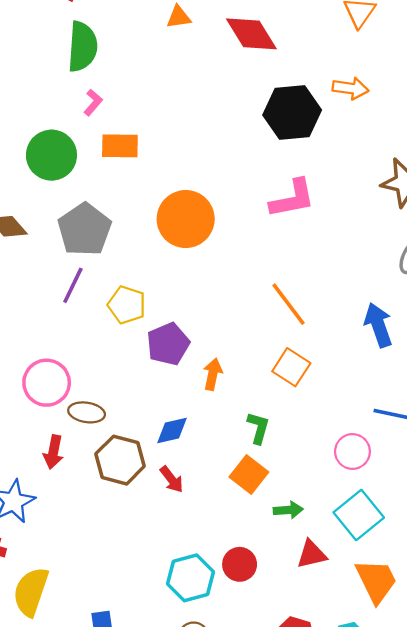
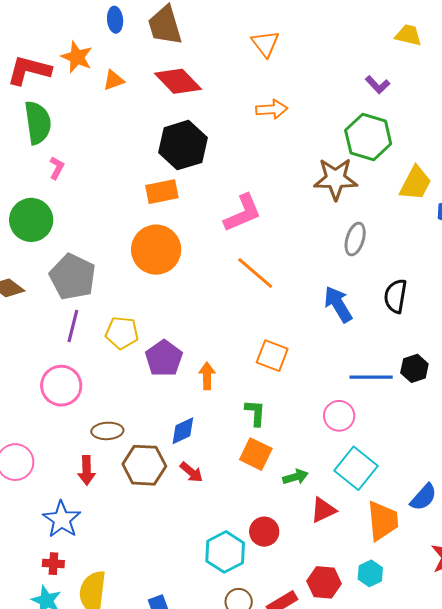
black hexagon: (292, 112) -> (183, 145), moved
orange rectangle: (120, 146) -> (162, 192), moved
orange line: (289, 304) -> (255, 273), moved
pink circle: (47, 383) -> (61, 386), moved
orange trapezoid: (376, 581) -> (383, 521), turned 33

